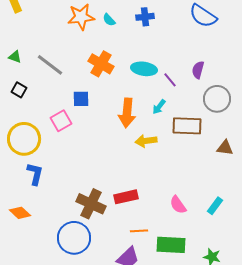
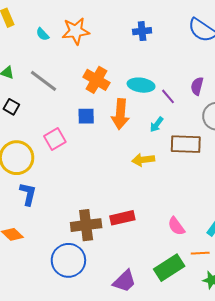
cyan semicircle: (109, 20) -> (43, 34), moved
blue square: (81, 99) -> (86, 116), moved
orange arrow: (127, 113) -> (120, 114), moved
brown cross: (91, 204) -> (86, 225), turned -32
orange line: (139, 231) -> (200, 253), moved
green rectangle: (171, 245) -> (169, 268), turned -36

